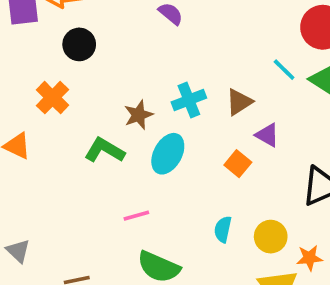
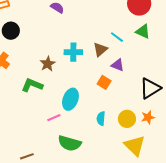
cyan line: (284, 70) -> (117, 37), moved
cyan cross: (189, 100) -> (73, 52), turned 30
cyan ellipse: (168, 154) -> (70, 99), moved
orange star: (309, 258) -> (148, 117), moved

